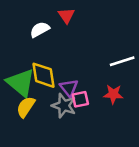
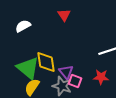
white semicircle: (40, 30) -> (23, 26), moved
pink square: (80, 99) -> (75, 81), turned 32

